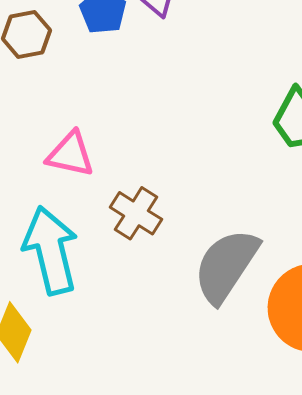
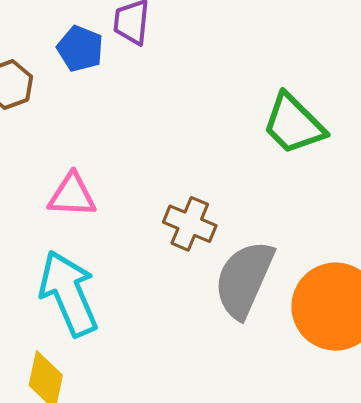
brown cross: (136, 213) -> (190, 224), moved

